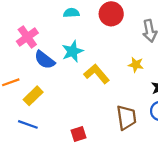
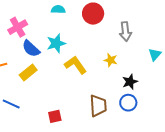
yellow rectangle: (33, 96) -> (28, 73), moved

